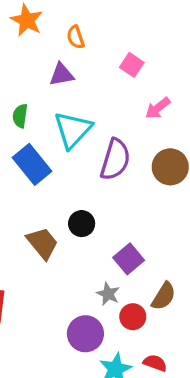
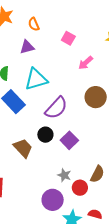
cyan triangle: (73, 130) -> (36, 79), turned 35
purple semicircle: (115, 159) -> (56, 108), moved, turned 30
purple square: (129, 259) -> (69, 140), moved

